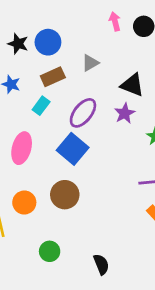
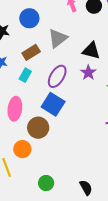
blue circle: (48, 42) -> (29, 18), moved
gray triangle: (90, 63) -> (58, 38), size x1.5
brown circle: (65, 195) -> (38, 128), moved

